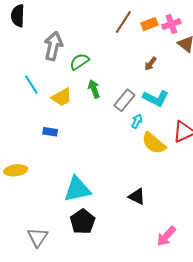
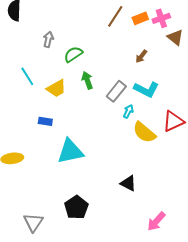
gray arrow: (53, 46) -> (48, 39), size x0.6
cyan triangle: (77, 189) -> (70, 151), moved

